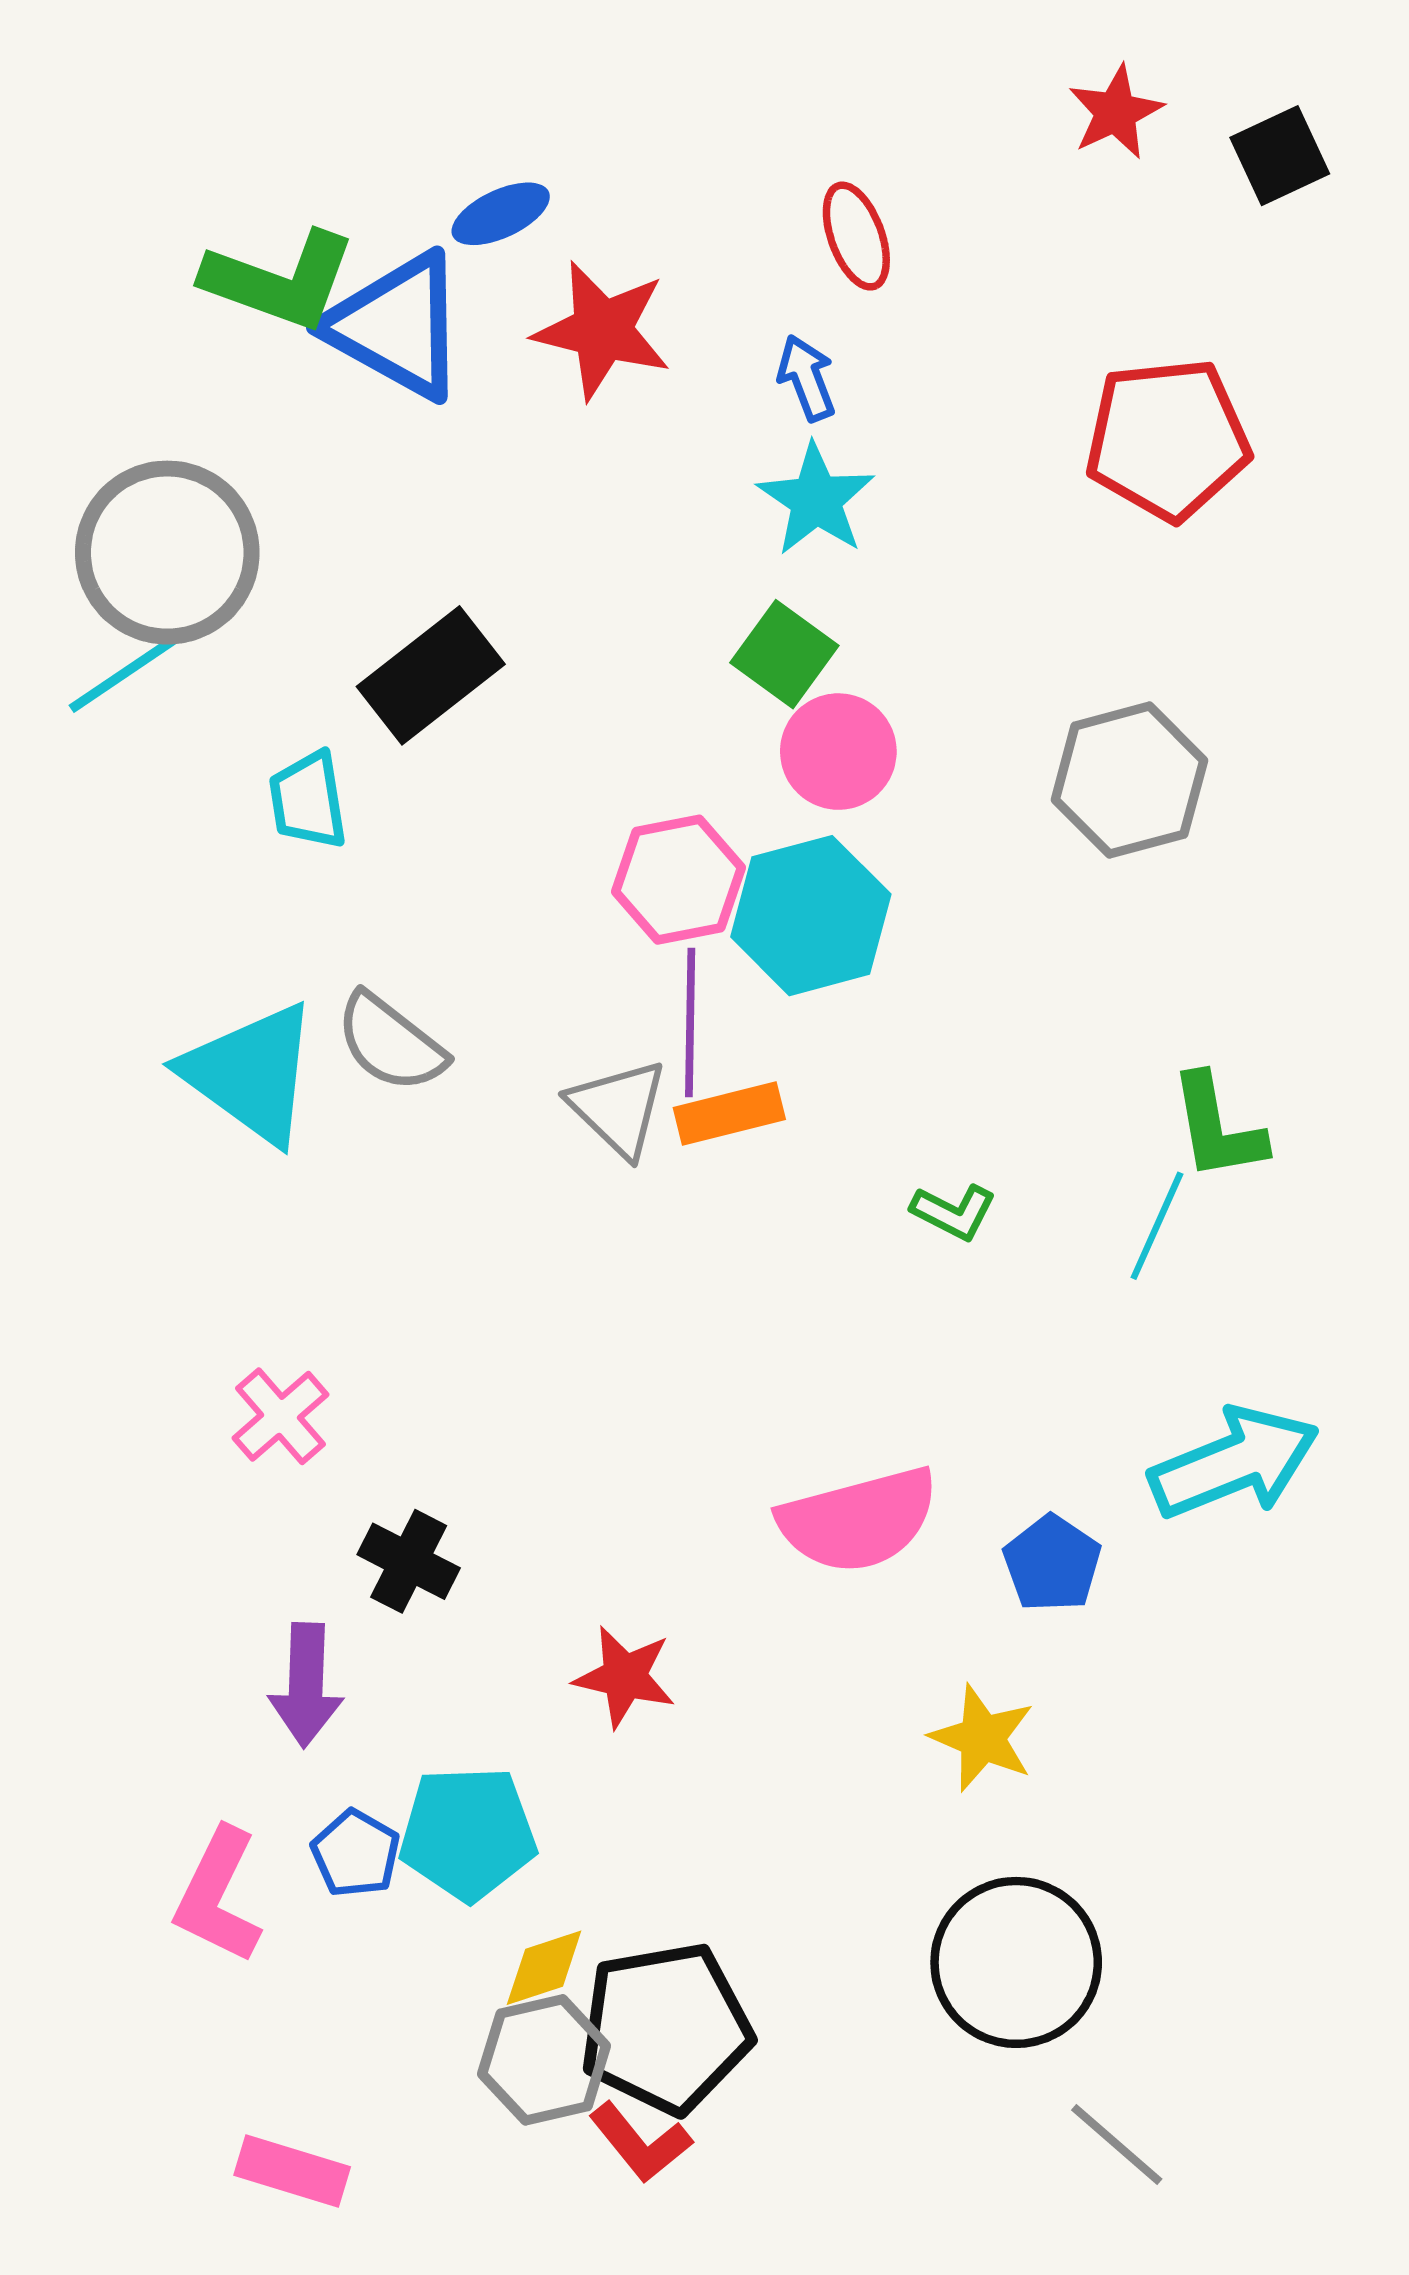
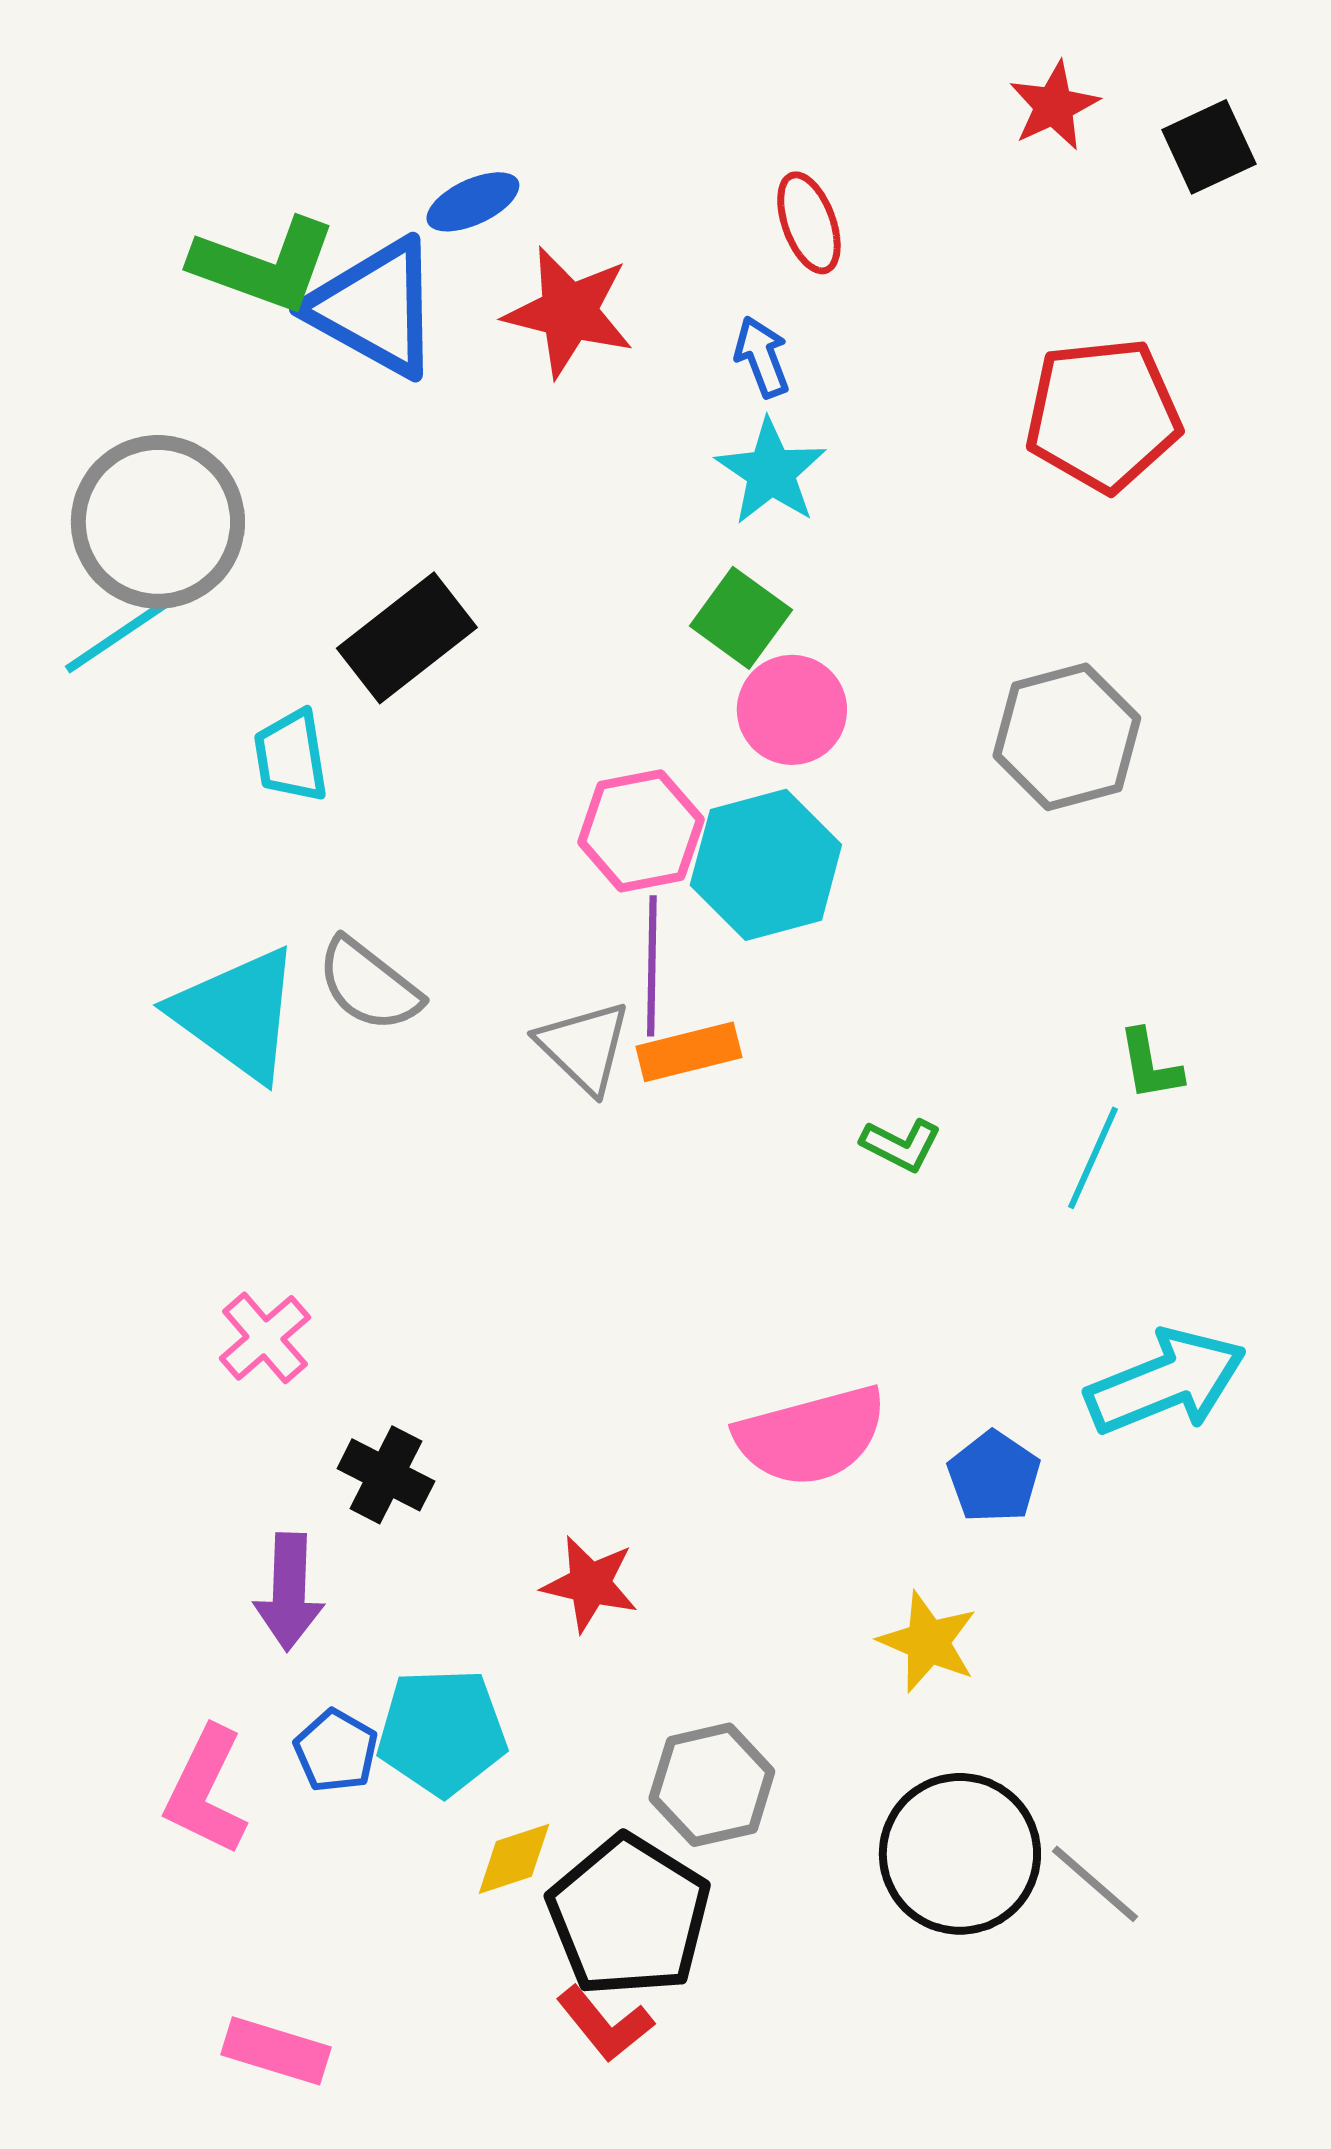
green L-shape: (1217, 1127) -> (1150, 1065), size x0.7
black pentagon: (666, 2028) -> (629, 1916), turned -30
gray hexagon: (544, 2060) -> (712, 1785), moved
gray line: (1117, 2145) -> (1095, 1884), moved

